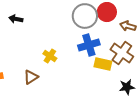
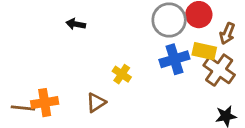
brown arrow: (128, 26) -> (227, 34), turned -84
yellow rectangle: (103, 64) -> (204, 51), moved

